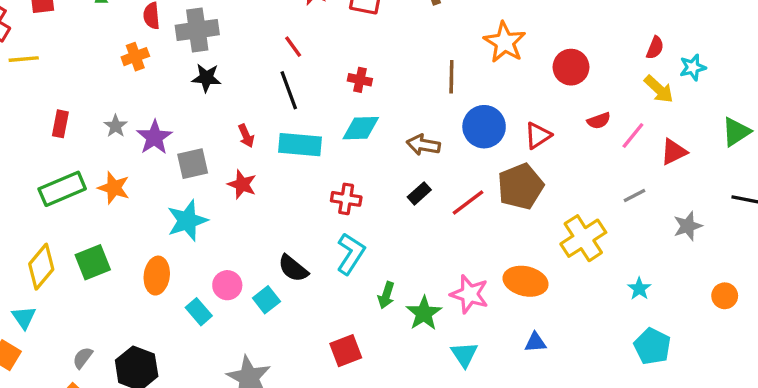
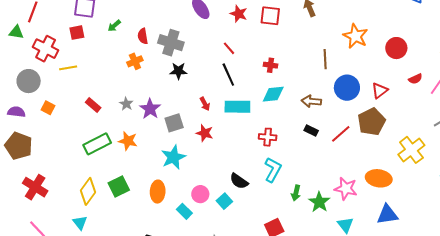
gray cross: (197, 30) -> (171, 43), turned 30
red rectangle: (60, 124) -> (93, 105), turned -56
black rectangle: (419, 193) -> (311, 131), turned 72
blue triangle: (535, 342) -> (387, 215), size x1.6

